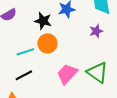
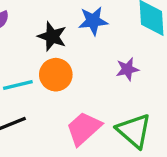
purple star: (96, 31) -> (127, 69), moved

